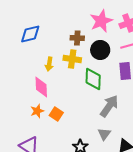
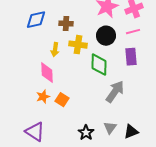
brown cross: (77, 38) -> (66, 24), moved
gray triangle: (104, 134) -> (110, 128), moved

